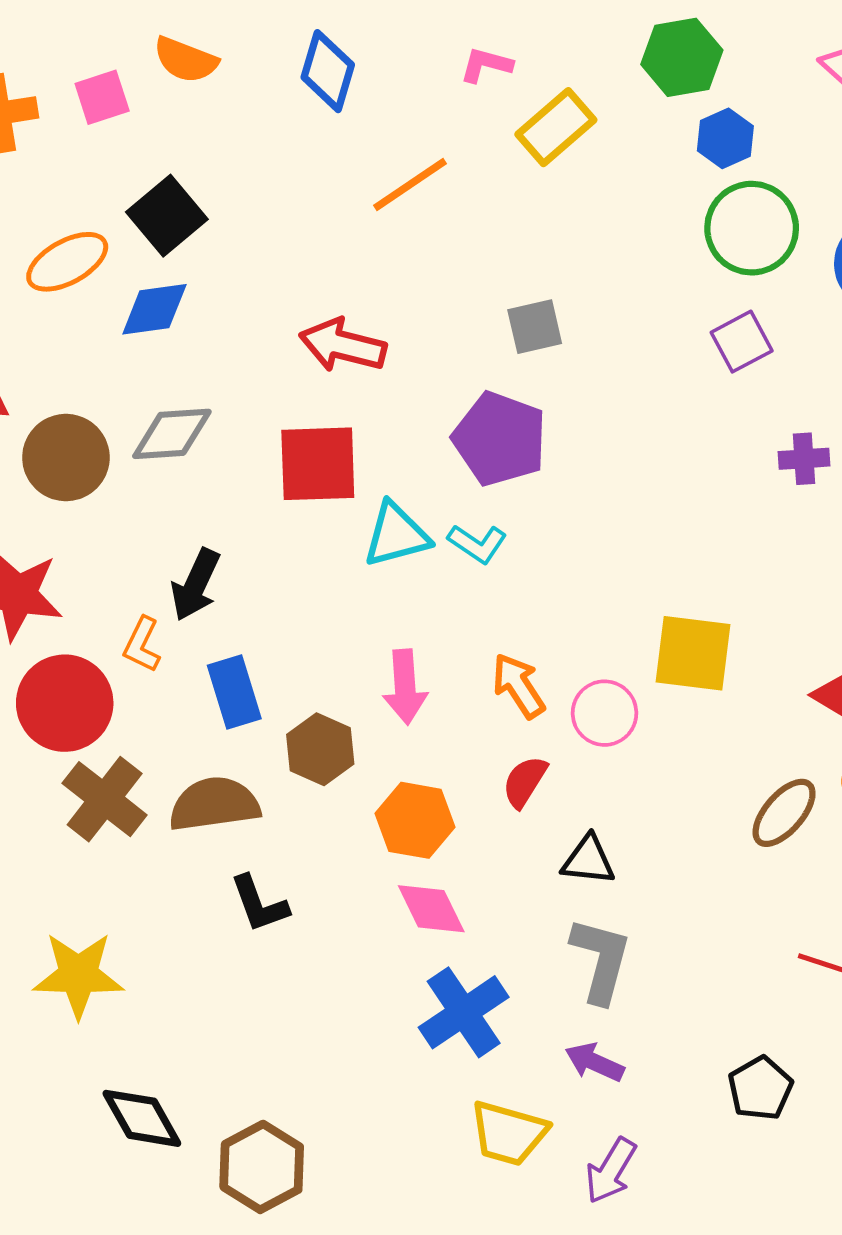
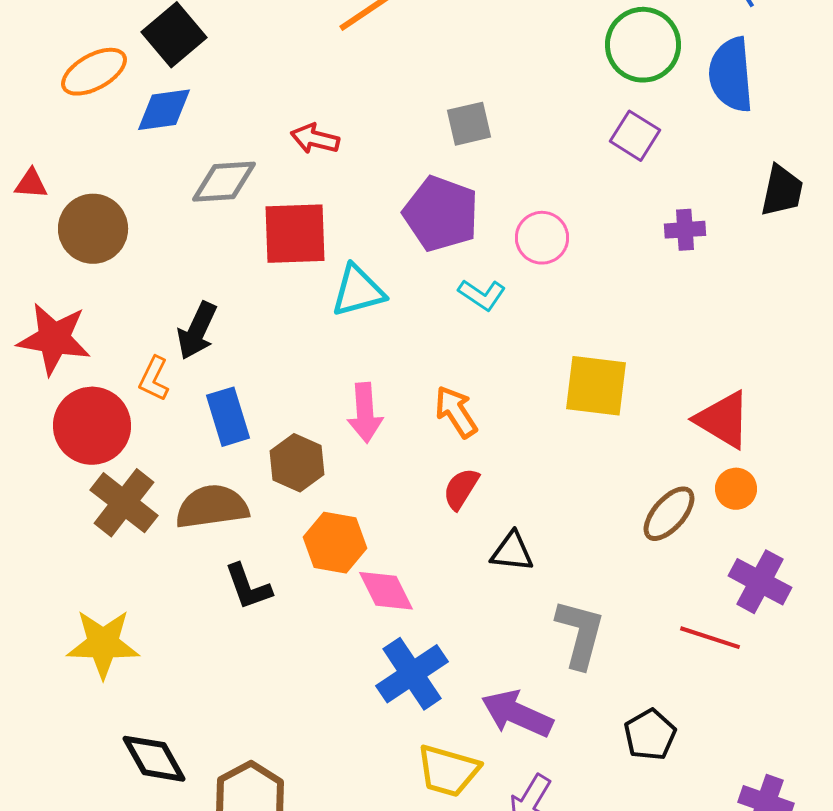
purple square: (742, 342) -> (635, 136), turned -30
red arrow: (343, 345) -> (315, 139), size x0.7
gray diamond: (172, 434) -> (224, 182), moved
cyan L-shape: (477, 544) -> (482, 295), moved
pink circle: (605, 713) -> (542, 238), moved
orange hexagon: (415, 820) -> (335, 543), moved
gray L-shape: (601, 960) -> (580, 634), moved
purple arrow: (595, 1062) -> (517, 714), size x1.5

